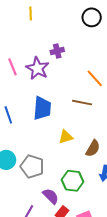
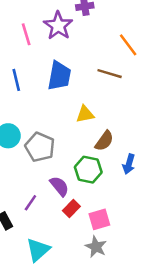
pink line: (12, 67) -> (26, 34), moved
brown semicircle: (93, 148) -> (104, 141), moved

